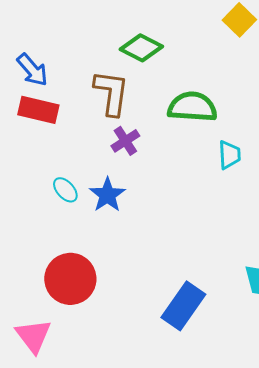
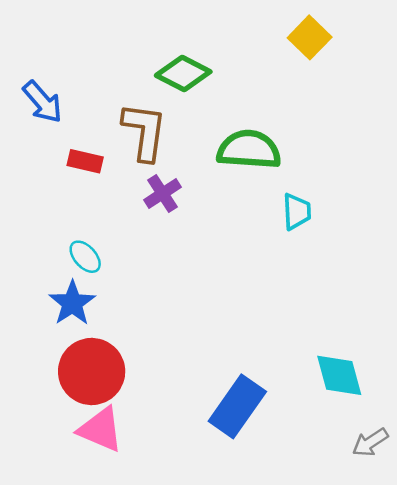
red rectangle: (38, 110) -> (85, 161), moved, size x0.7
blue star: (107, 195) -> (72, 303), moved
pink triangle: (33, 336) -> (101, 430), moved, turned -30

